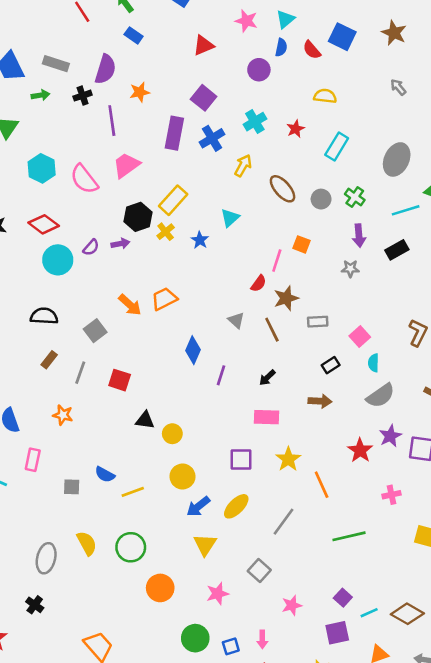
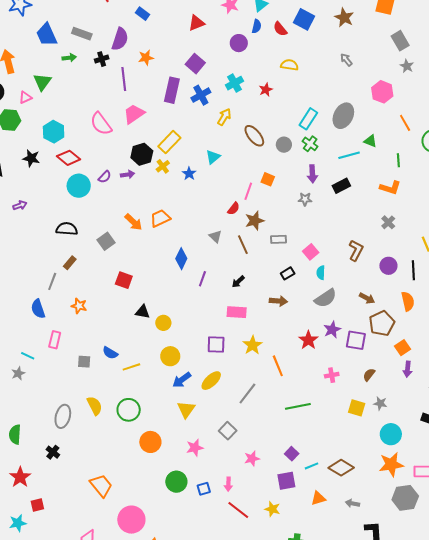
cyan rectangle: (337, 146) -> (308, 119), moved
cyan hexagon: (42, 168) -> (54, 132), moved
gray line: (80, 373) -> (52, 281), moved

